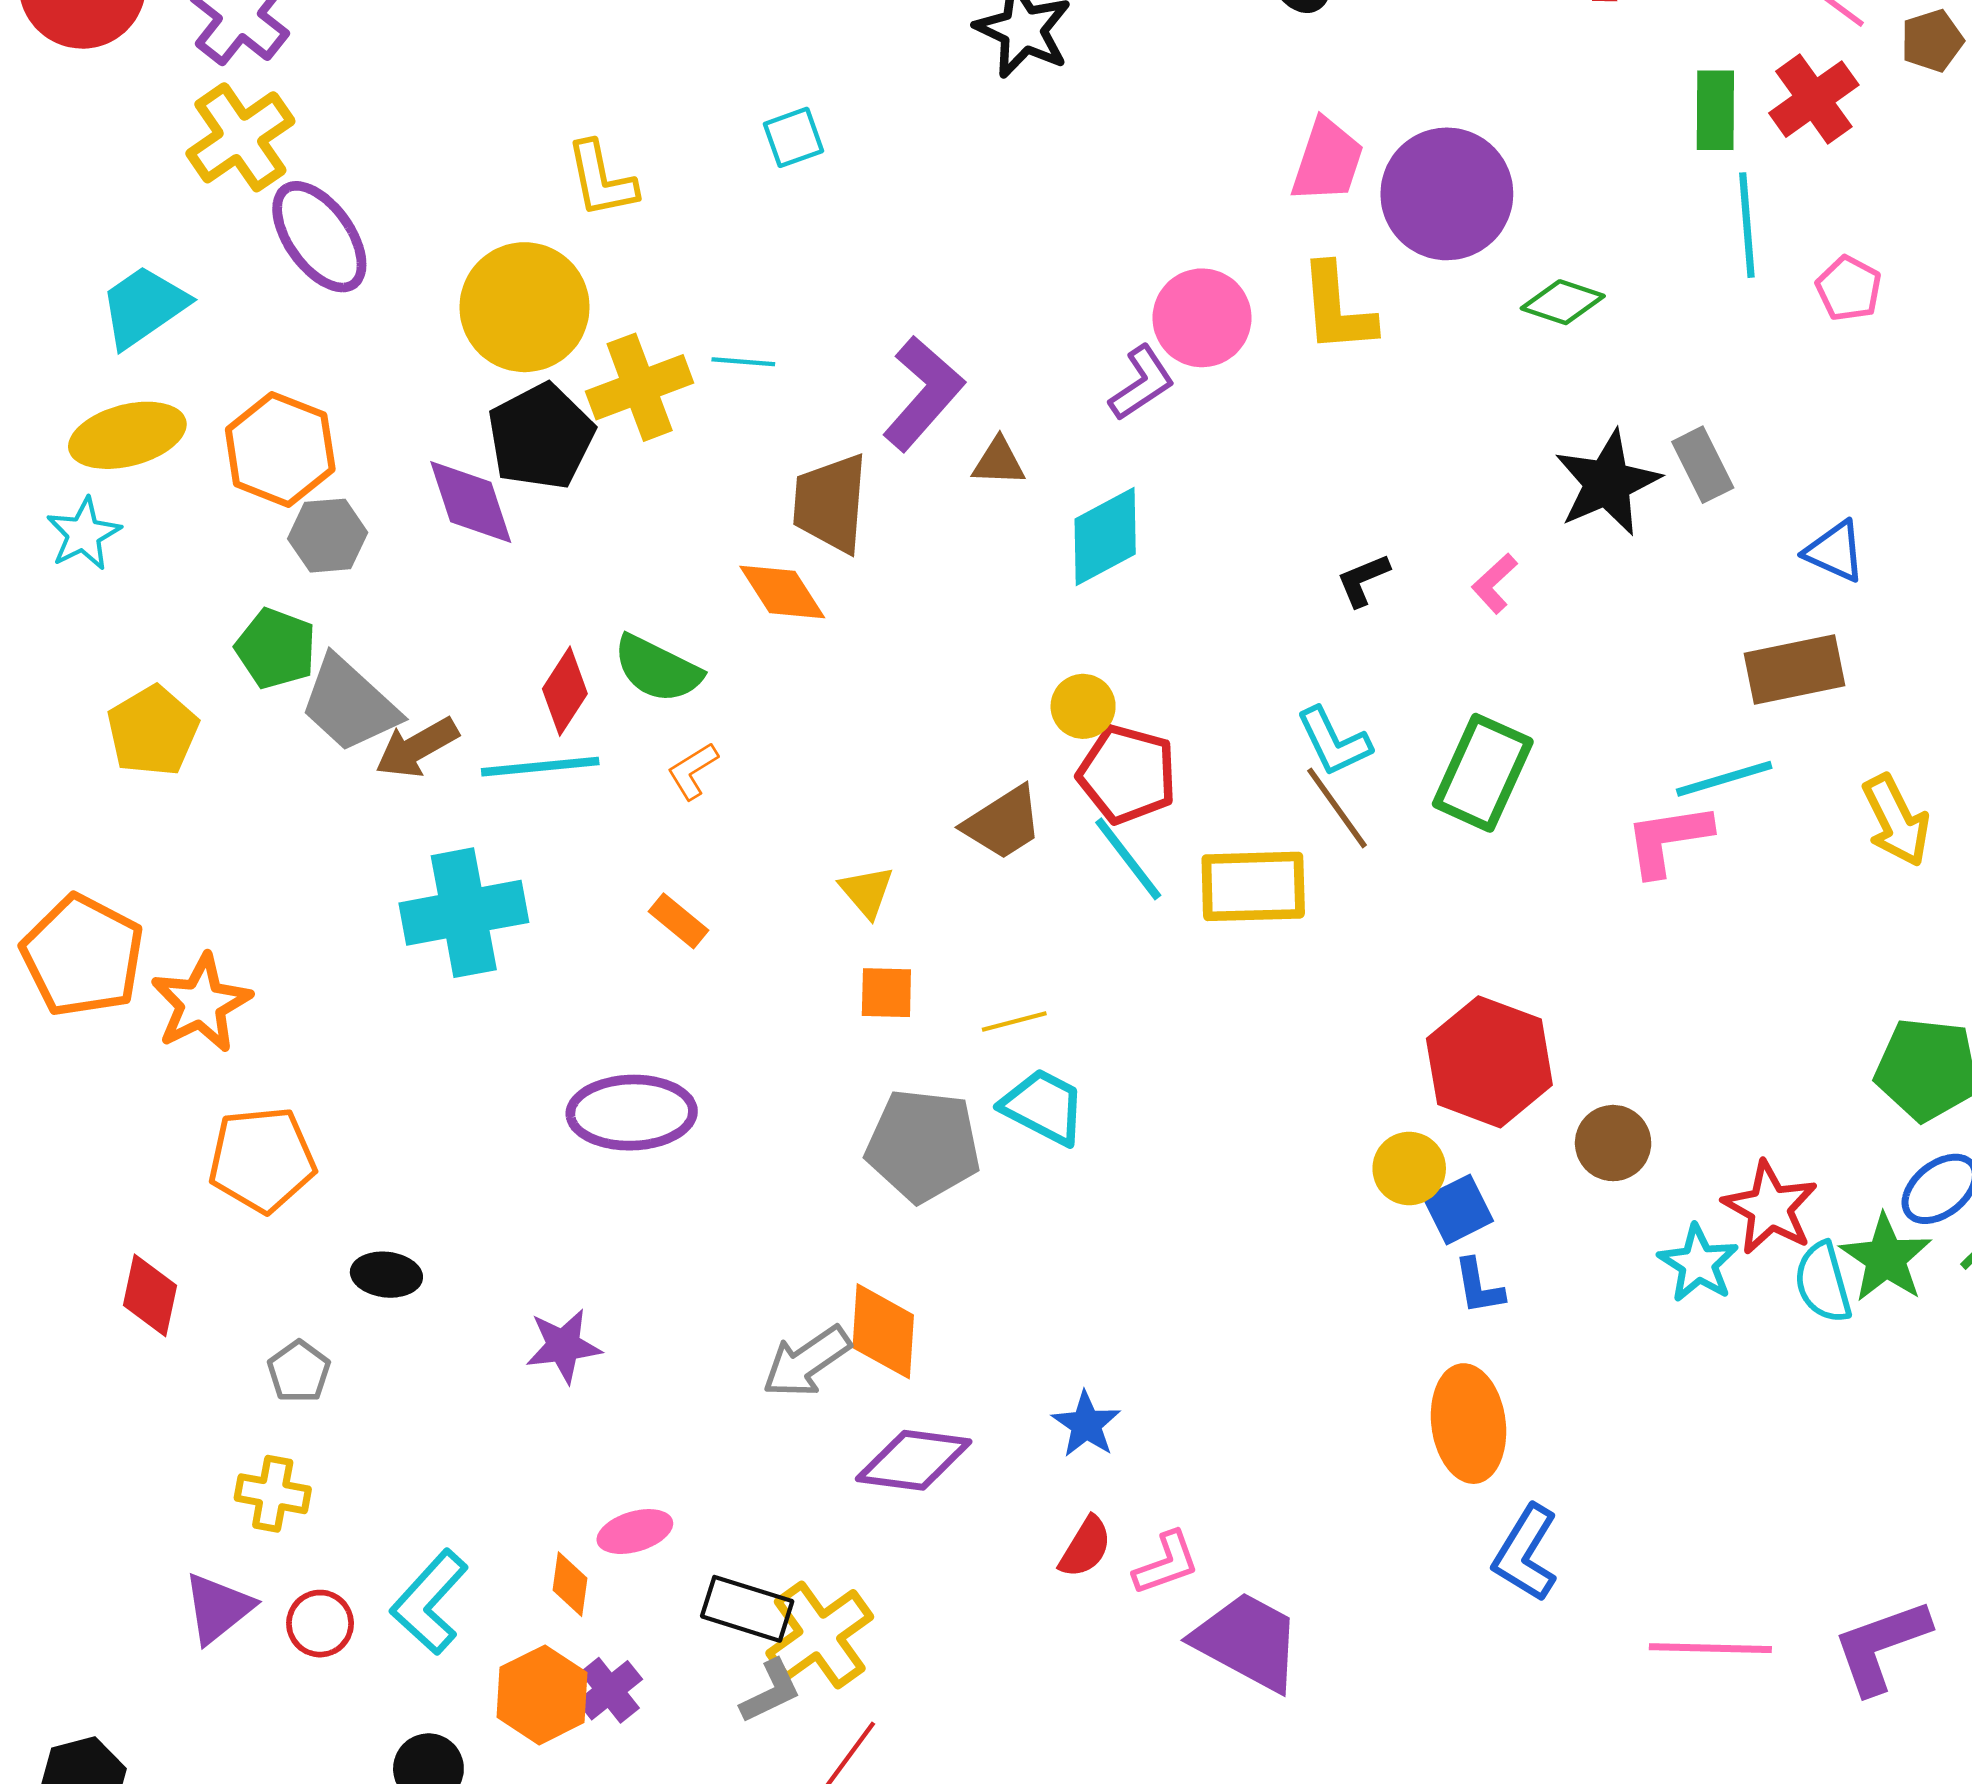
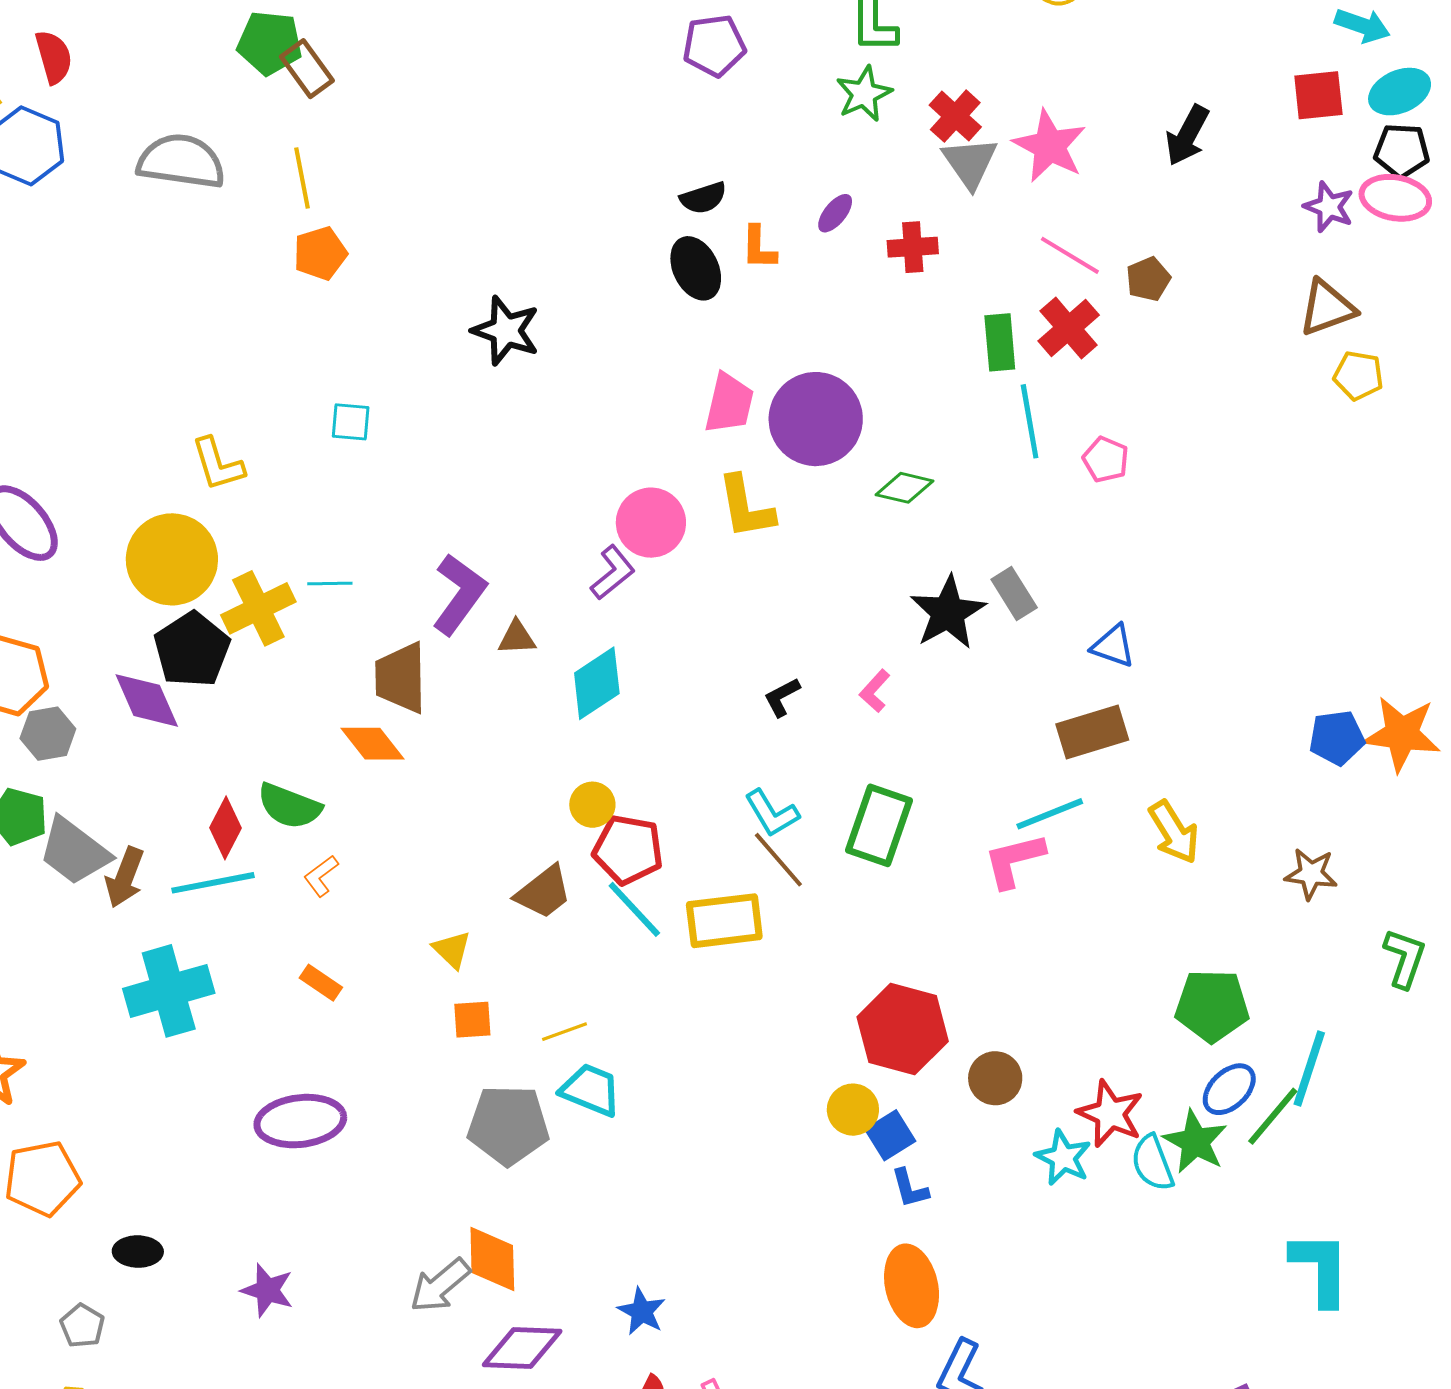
cyan square: (793, 137) -> (351, 422), turned 30
brown arrow: (417, 748) -> (125, 877), turned -34
purple star: (563, 1346) -> (267, 1290), turned 30

